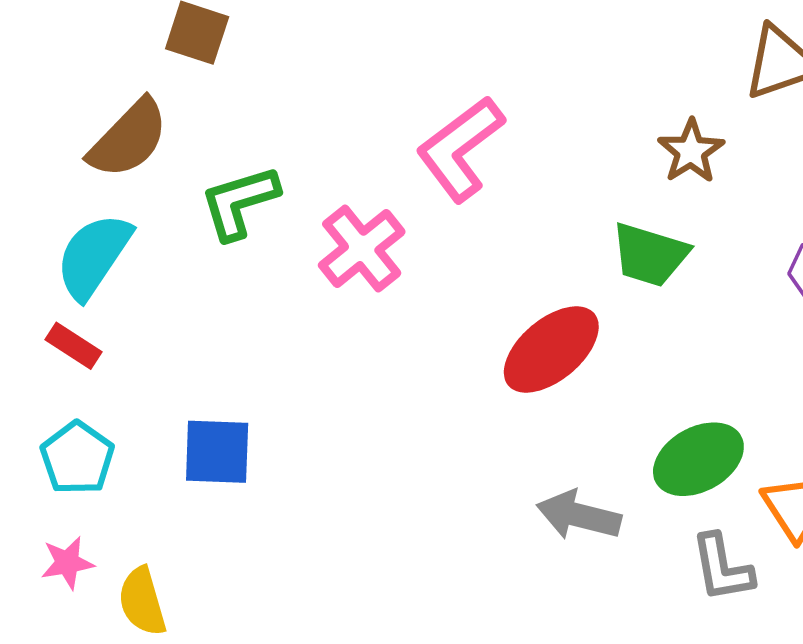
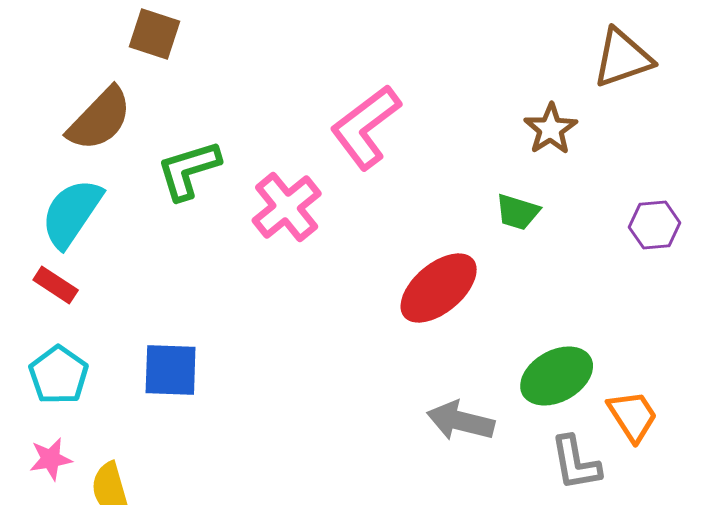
green trapezoid: (650, 255) -> (518, 212), size x0.7

